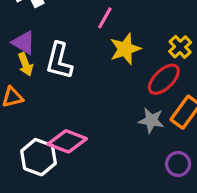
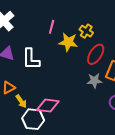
yellow cross: (180, 47) -> (86, 31), moved
yellow star: (125, 49) -> (68, 42), turned -30
yellow arrow: (25, 64) -> (21, 101), moved

